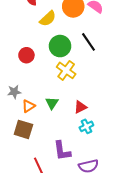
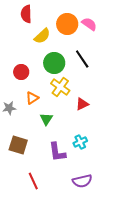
orange triangle: (28, 106) -> (32, 98), moved
red triangle: (80, 107) -> (82, 104), moved
purple L-shape: (62, 151) -> (57, 152), moved

